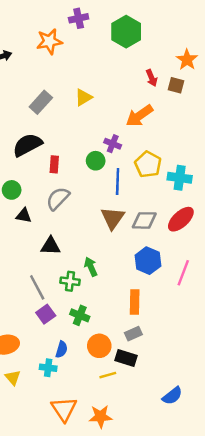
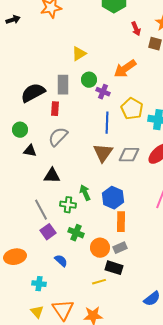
red arrow: (152, 78) -> (136, 29), moved
gray rectangle: (41, 102) -> (63, 85), moved, turned -42
green circle: (96, 161) -> (89, 80), moved
blue hexagon: (148, 261) -> (113, 198), moved
orange circle: (99, 346) -> (100, 248), moved
blue semicircle: (62, 349) -> (61, 261), turned -64
cyan cross: (48, 368) -> (39, 284), moved
yellow triangle: (13, 377) -> (37, 312), moved

